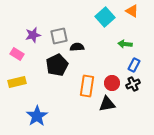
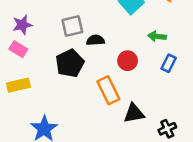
purple star: (33, 35) -> (22, 25), moved
red circle: (112, 83) -> (128, 61), moved
black cross: (133, 84) -> (167, 129), moved
orange rectangle: (87, 86) -> (108, 90), turned -35

